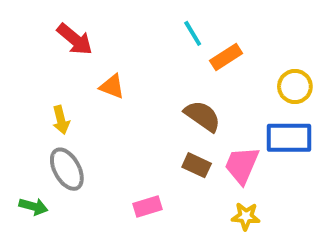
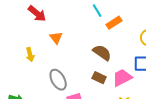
orange triangle: (112, 87) -> (56, 38), turned 32
pink trapezoid: (242, 165) -> (122, 78), turned 40
gray ellipse: (67, 169) -> (58, 80), moved

